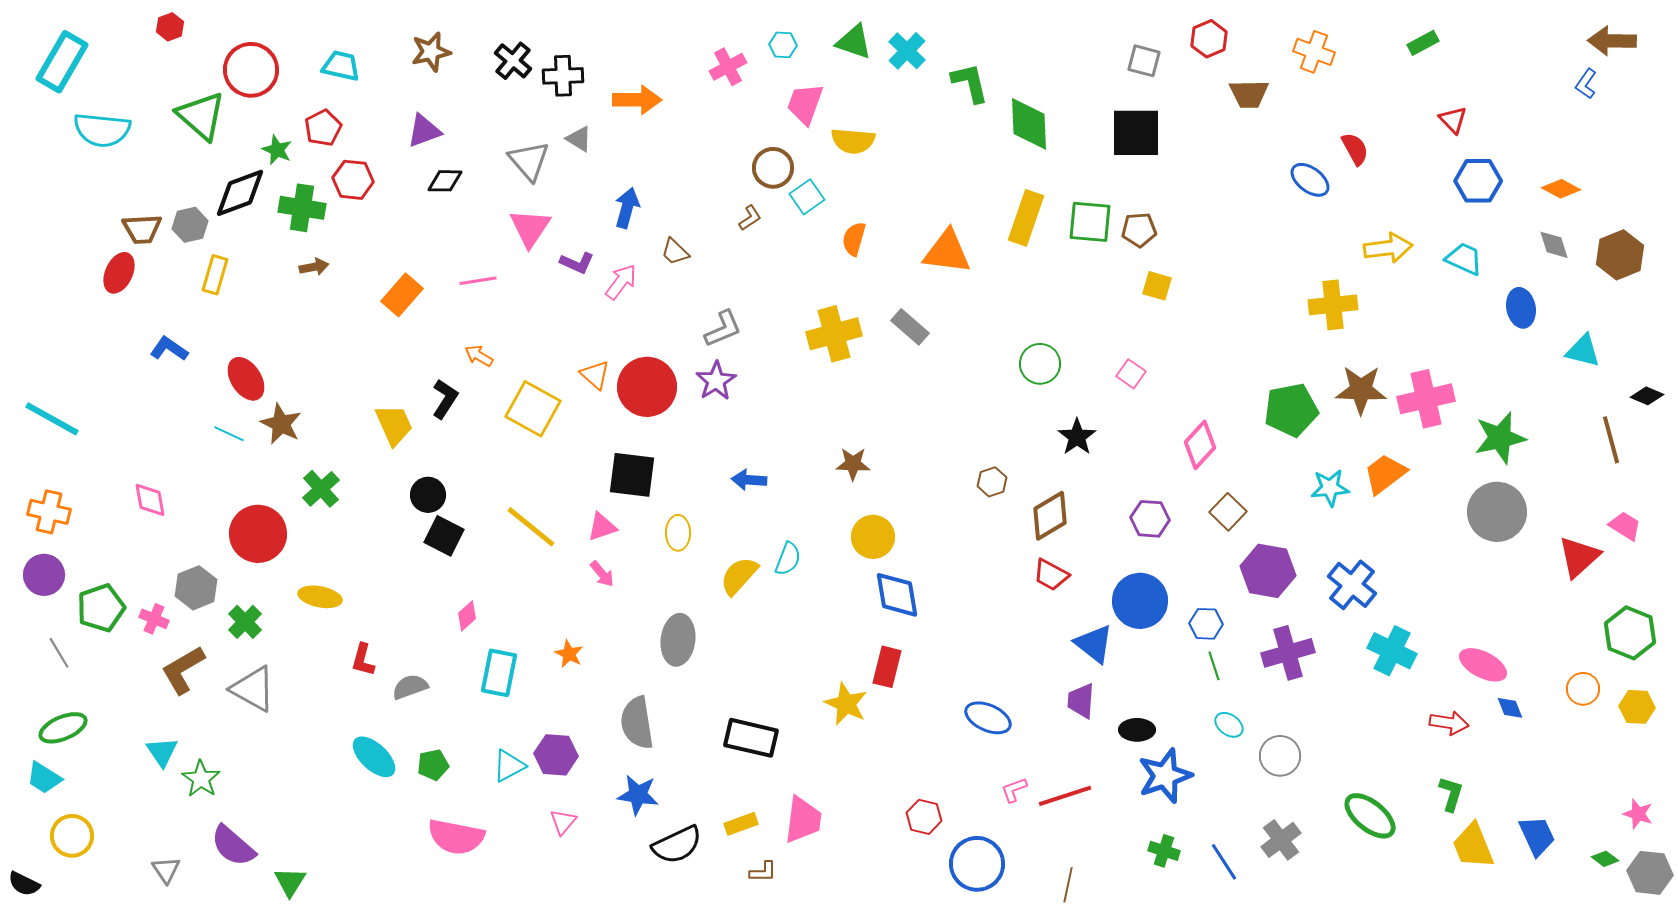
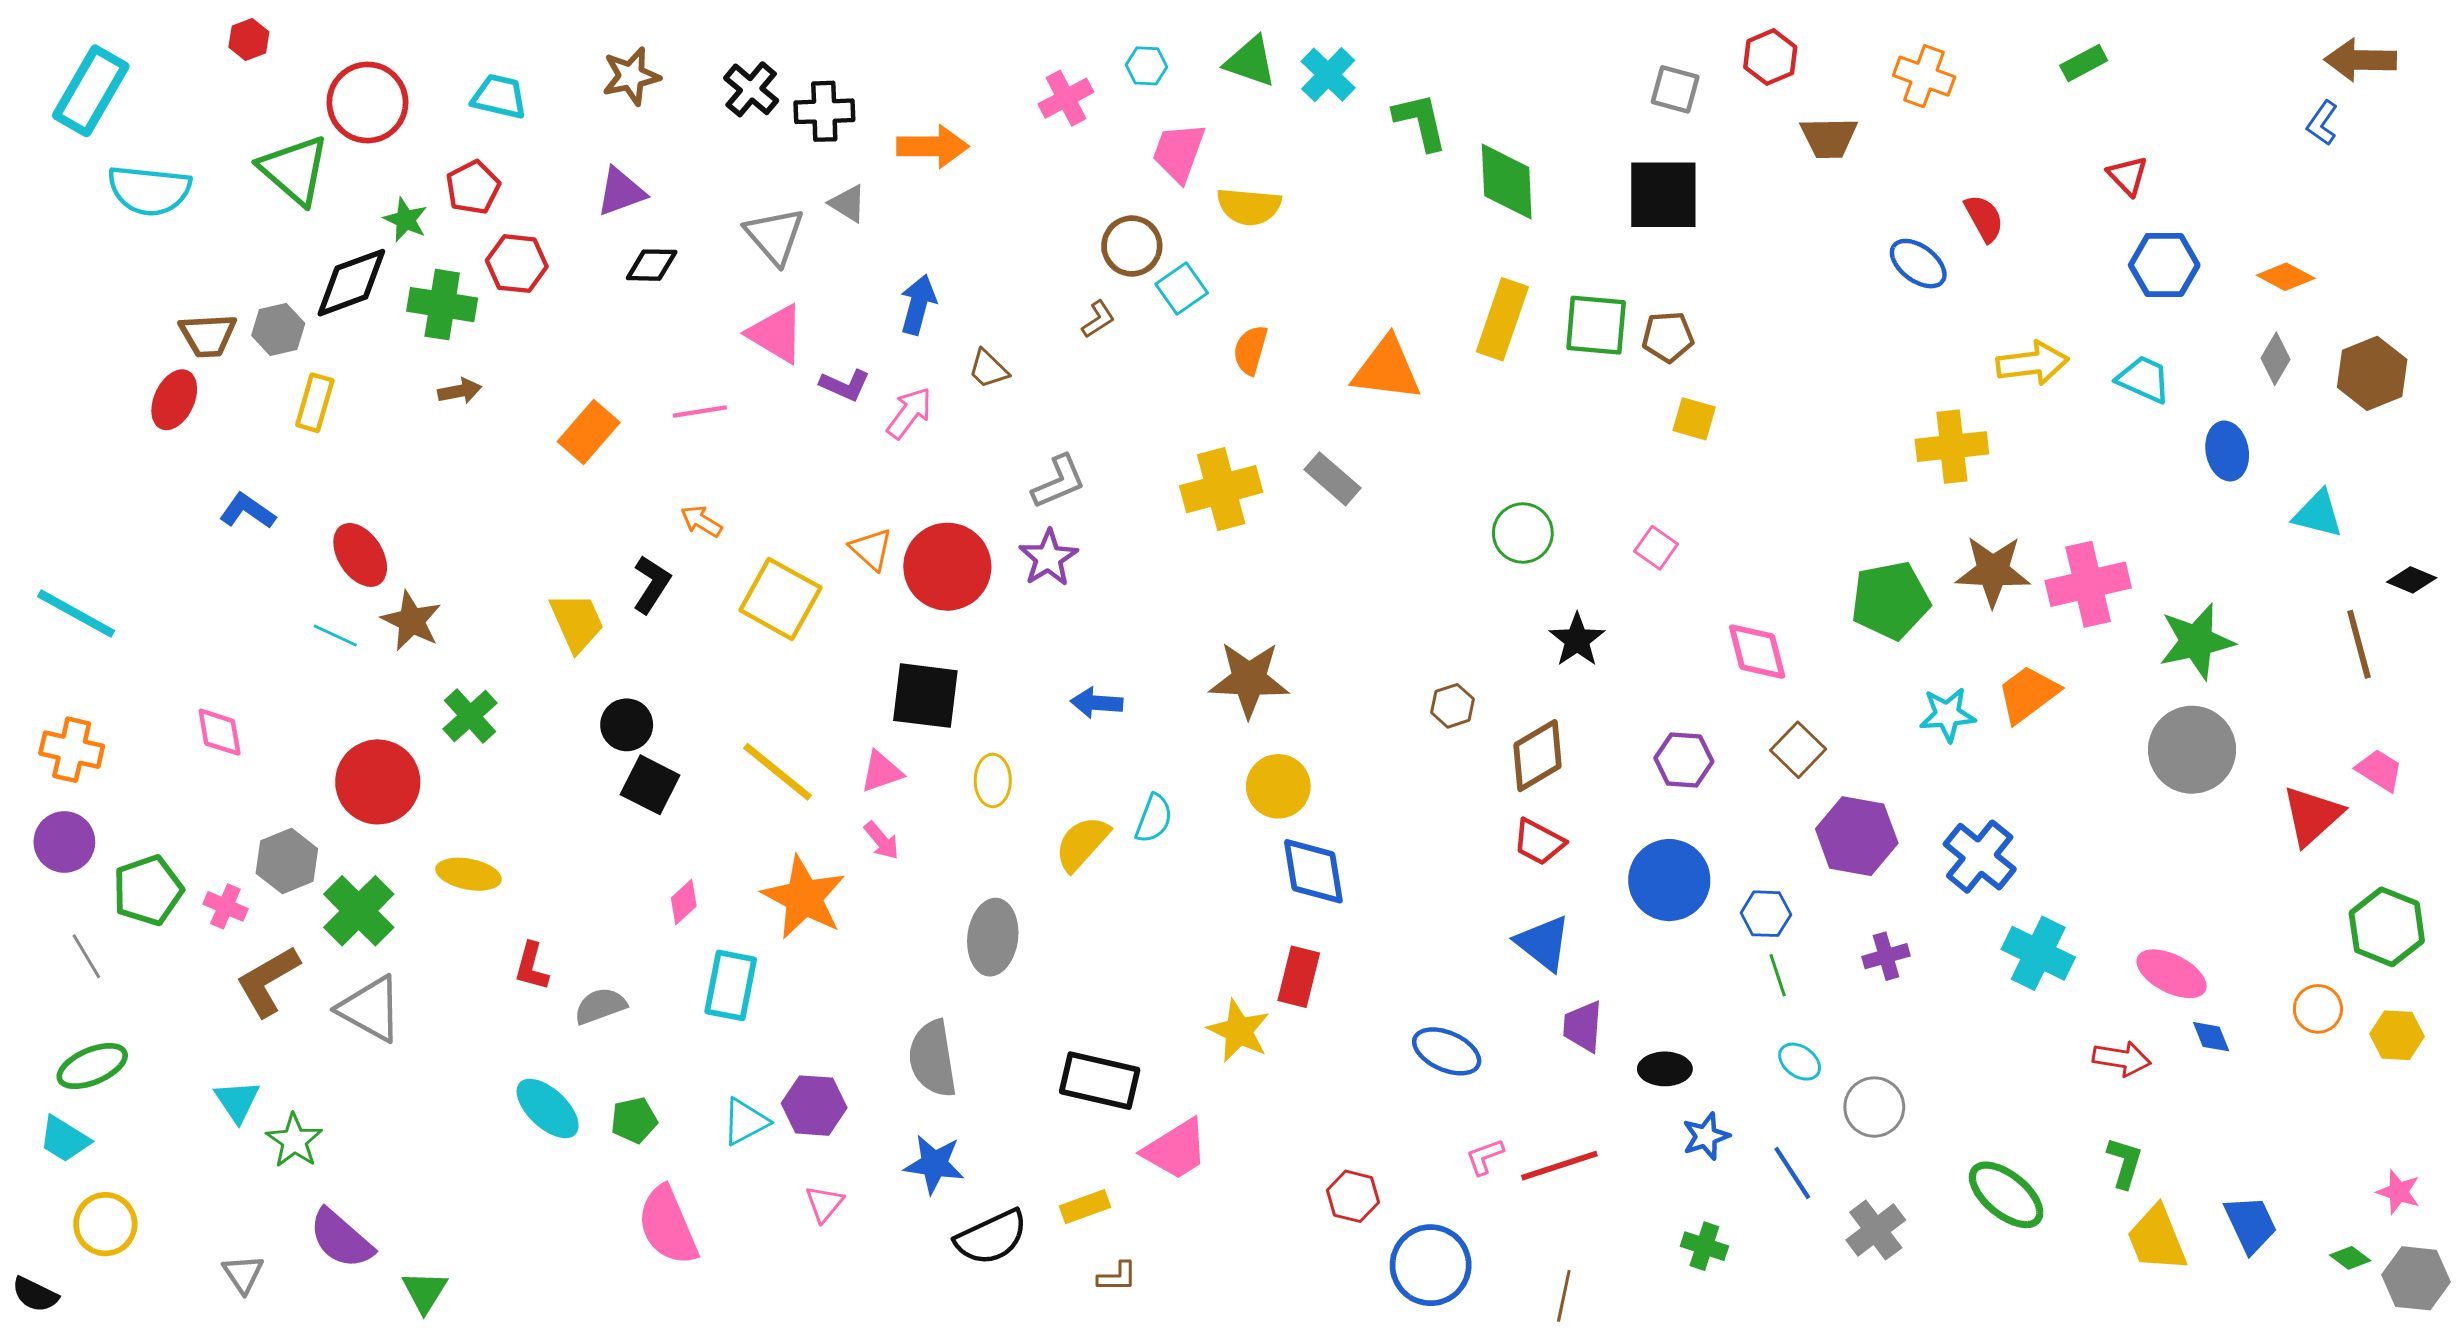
pink triangle: (530, 228) -> (776, 334), turned -33
gray diamond: (1554, 245) -> (2275, 359), turned 48
pink diamond: (1200, 445) -> (1757, 652), turned -57
brown star: (853, 464) -> (1249, 679), size x1.6
green cross: (245, 622) -> (359, 911), size x1.4
blue triangle: (1094, 644) -> (1543, 943), moved
purple cross: (1288, 653) -> (1886, 956), size x0.6
orange star: (569, 654) -> (804, 898), moved, size x2.0
blue star: (1165, 776) -> (1706, 1136), size x0.6
pink trapezoid: (803, 820) -> (1176, 1149), moved, turned 51
pink semicircle: (456, 837) -> (668, 1226), turned 56
blue line: (1224, 862) -> (1792, 1173), moved

